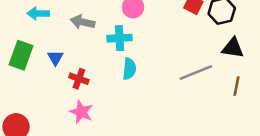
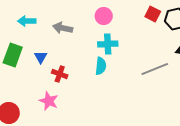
cyan cross: (119, 38) -> (108, 44), moved
pink star: (81, 112) -> (49, 101), moved

